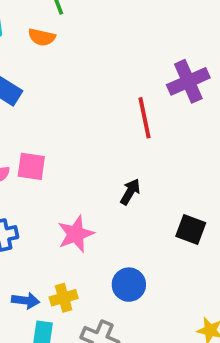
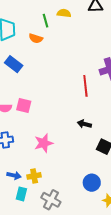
black arrow: (130, 192) -> (84, 124), moved, turned -112
blue circle: (129, 285) -> (92, 183), moved

